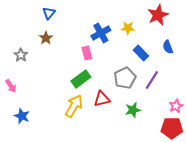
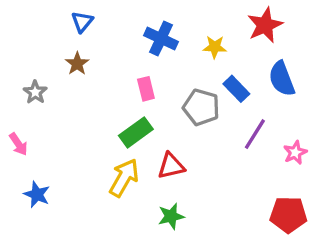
blue cross: (101, 33) -> (161, 39), moved, turned -36
blue semicircle: (168, 47) -> (282, 79), size x1.5
gray pentagon: (125, 78) -> (201, 107), moved, turned -30
pink star: (176, 106) -> (295, 153), moved
green star: (133, 110) -> (171, 216), moved

